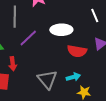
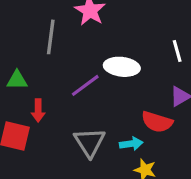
purple line: (28, 38) -> (85, 85), moved
red semicircle: (77, 51) -> (157, 122), moved

